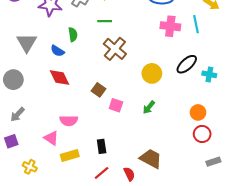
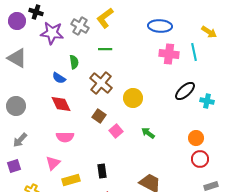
gray triangle: (27, 43) -> (17, 58), moved, turned -30
brown cross: (115, 49) -> (101, 83), moved
yellow circle: (152, 73) -> (133, 98), moved
pink square: (116, 105) -> (116, 131), turned 32
green arrow: (149, 107) -> (148, 133), turned 88
pink semicircle: (69, 121) -> (65, 137), moved
pink triangle: (51, 138) -> (53, 163), turned 42

